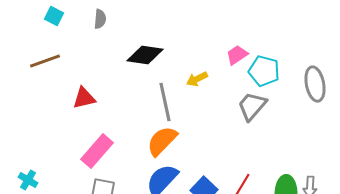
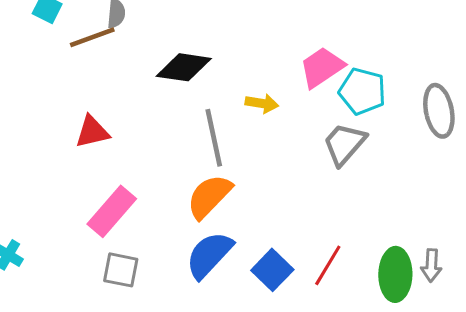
pink trapezoid: (237, 55) -> (322, 67), size x1.4
brown line: (45, 61) -> (92, 37), moved
yellow arrow: (197, 79) -> (262, 103), turned -145

